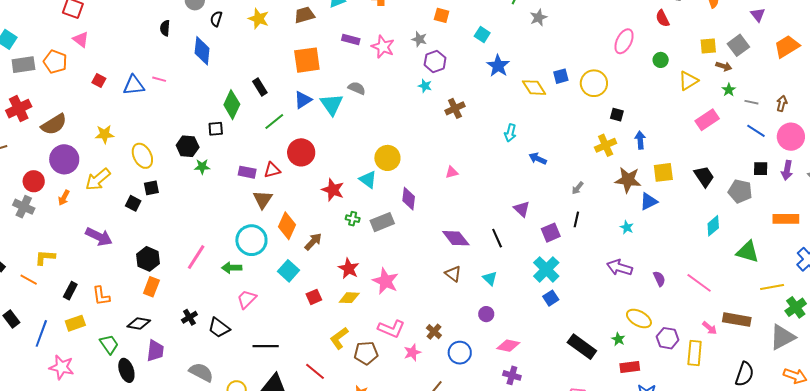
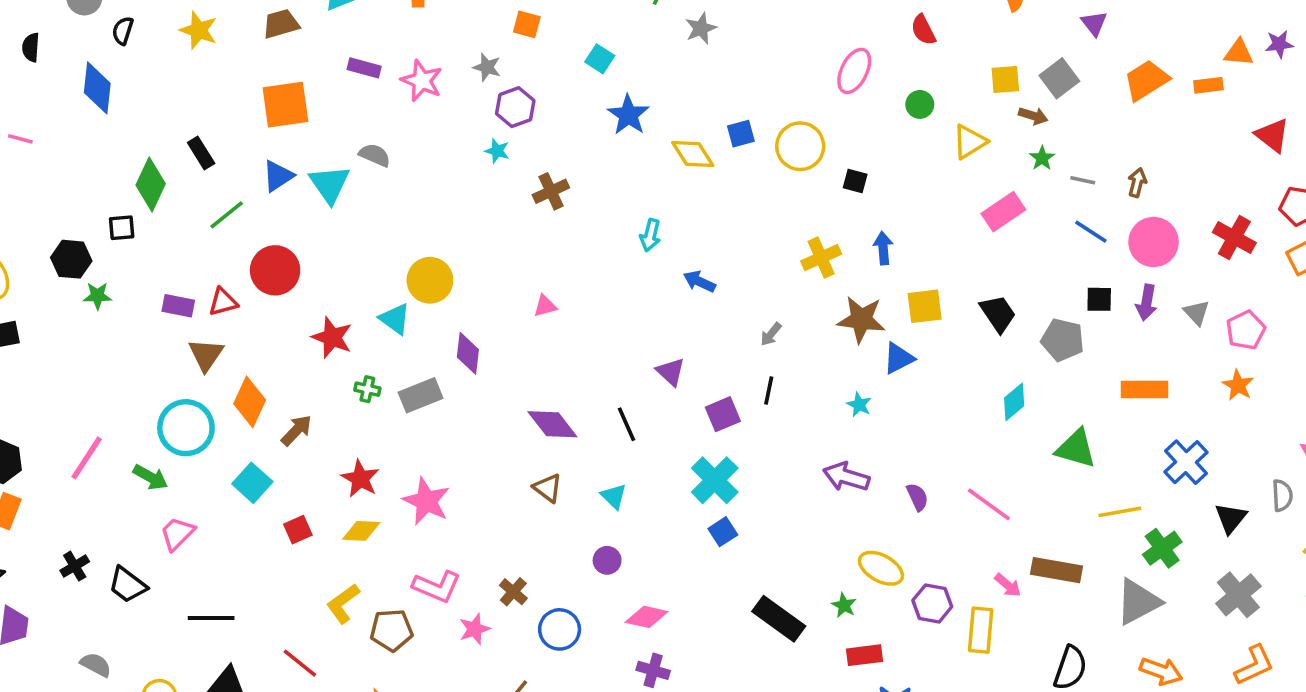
black square: (617, 115) -> (855, 181), moved
green arrow: (232, 268) -> (150, 477), turned -150
gray semicircle: (201, 372) -> (96, 665), size x0.7

